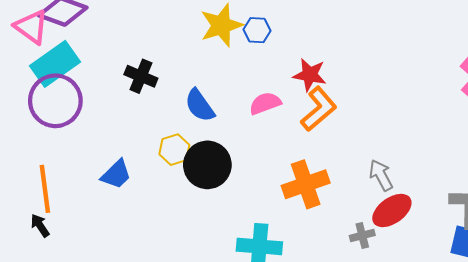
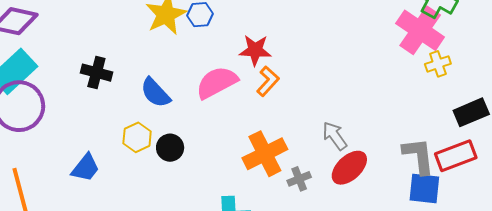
pink semicircle: (265, 103) -> (217, 82), size x1.4
orange L-shape: (319, 109) -> (268, 81), size x0.7
black circle: (207, 165) -> (170, 148), size x0.6
gray cross: (362, 235) -> (299, 179), moved

